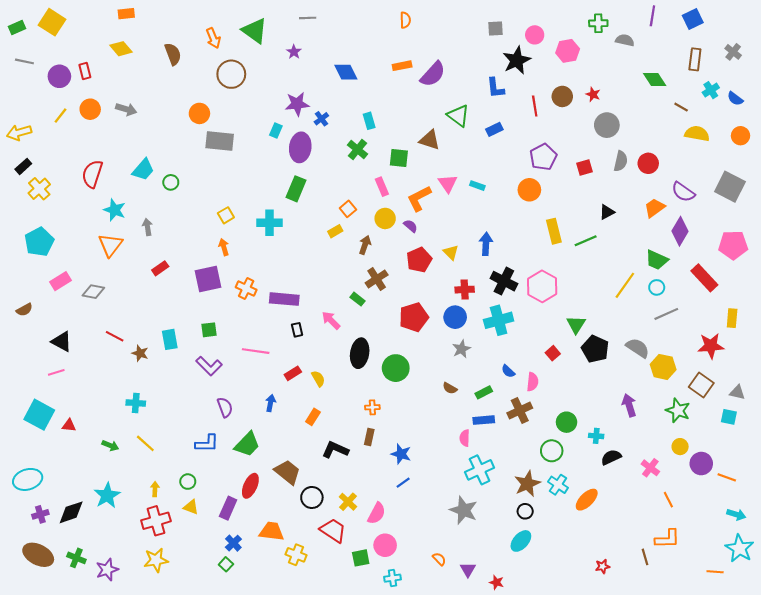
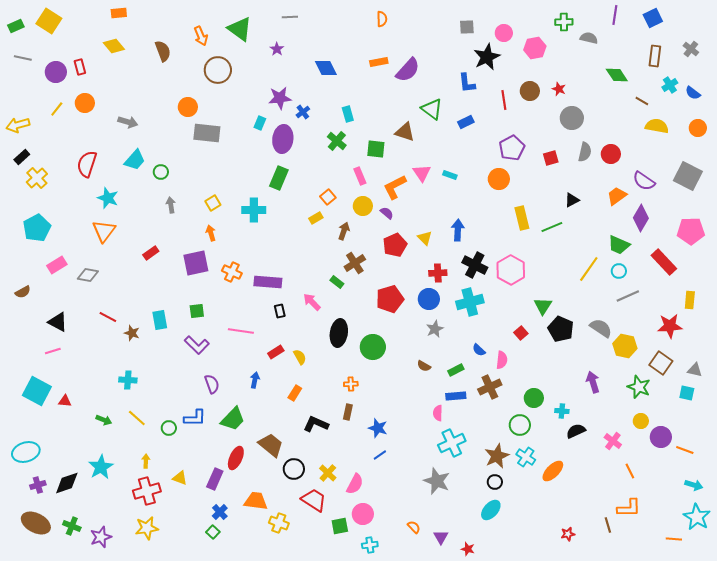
gray arrow: (126, 109) -> (128, 122), moved
gray arrow: (147, 227) -> (171, 205), moved
green circle: (188, 482) -> (169, 428), moved

